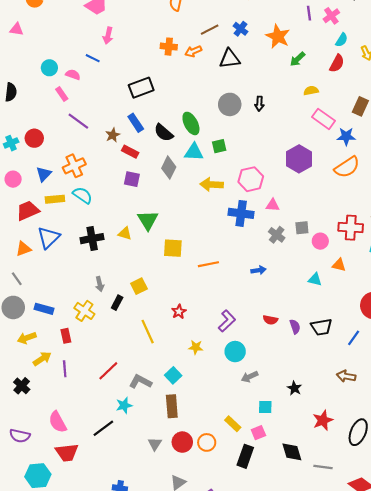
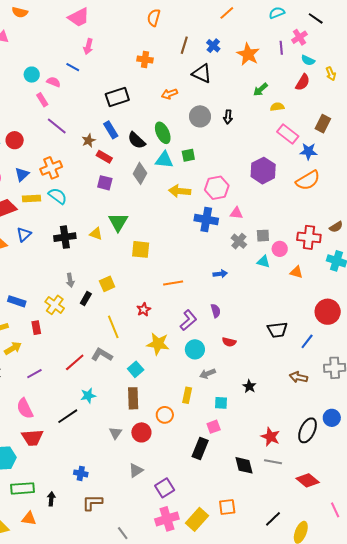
purple line: (309, 13) -> (281, 48), moved
brown line: (210, 30) -> (184, 45), turned -48
cyan semicircle: (342, 40) -> (308, 60), turned 80
orange arrow: (193, 51) -> (169, 94), moved
black triangle: (230, 59) -> (202, 73), turned 30
green arrow: (297, 59) -> (260, 90), moved
blue triangle: (49, 238) -> (24, 234), size x0.7
orange line: (208, 264) -> (173, 283), moved
cyan triangle: (315, 279) -> (263, 262), moved
red semicircle: (270, 320) -> (229, 342), moved
purple semicircle: (295, 327) -> (216, 311), moved
yellow star: (196, 347) -> (158, 344), size x1.6
purple line: (65, 369) -> (34, 374), moved, turned 63
gray L-shape: (140, 382) -> (102, 355), moved
red star: (323, 420) -> (270, 437), moved, turned -30
yellow rectangle: (233, 424) -> (187, 395), moved, turned 56
orange circle: (207, 442) -> (165, 415), moved
black diamond: (292, 452) -> (244, 465), moved

